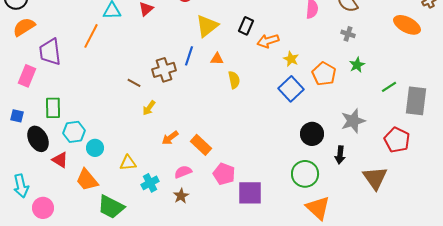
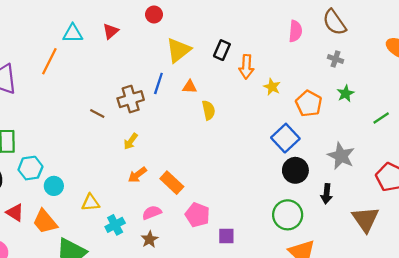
orange arrow: (268, 41) -> (246, 67), turned -70
blue square: (291, 89) -> (285, 138), moved
yellow arrow: (149, 108) -> (131, 141), moved
gray star: (353, 121) -> (341, 156), turned -30
red triangle: (60, 160) -> (15, 213), moved
purple square: (250, 193) -> (226, 236), size x0.6

